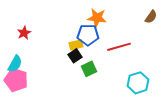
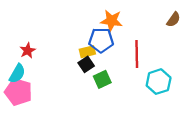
red star: (24, 33) -> (28, 51), moved
red line: (119, 47) -> (137, 54), turned -75
cyan hexagon: (138, 83) -> (159, 82), moved

